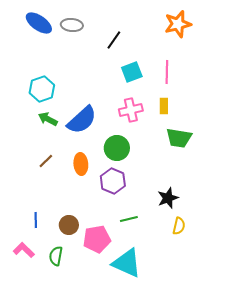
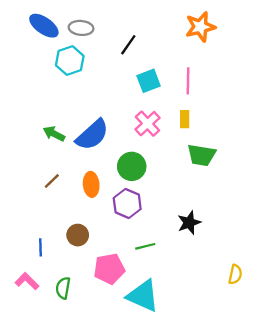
cyan hexagon: (42, 89) -> (70, 61), moved
pink cross: (131, 110) -> (147, 124), turned -30
brown circle: (69, 225) -> (78, 235), moved
yellow semicircle: (179, 226) -> (235, 274), moved

